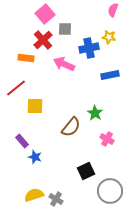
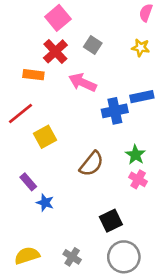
gray square: (65, 29) -> (93, 45), moved, turned 32
blue cross: (89, 48) -> (115, 111), moved
yellow square: (35, 106) -> (45, 137), turned -30
green star: (95, 113) -> (135, 155), moved
gray circle: (110, 191) -> (124, 257), moved
yellow semicircle: (34, 195) -> (27, 256), moved

